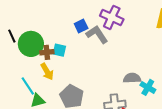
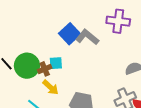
purple cross: (112, 17) -> (118, 21), moved
blue square: (81, 26) -> (70, 34), size x1.5

